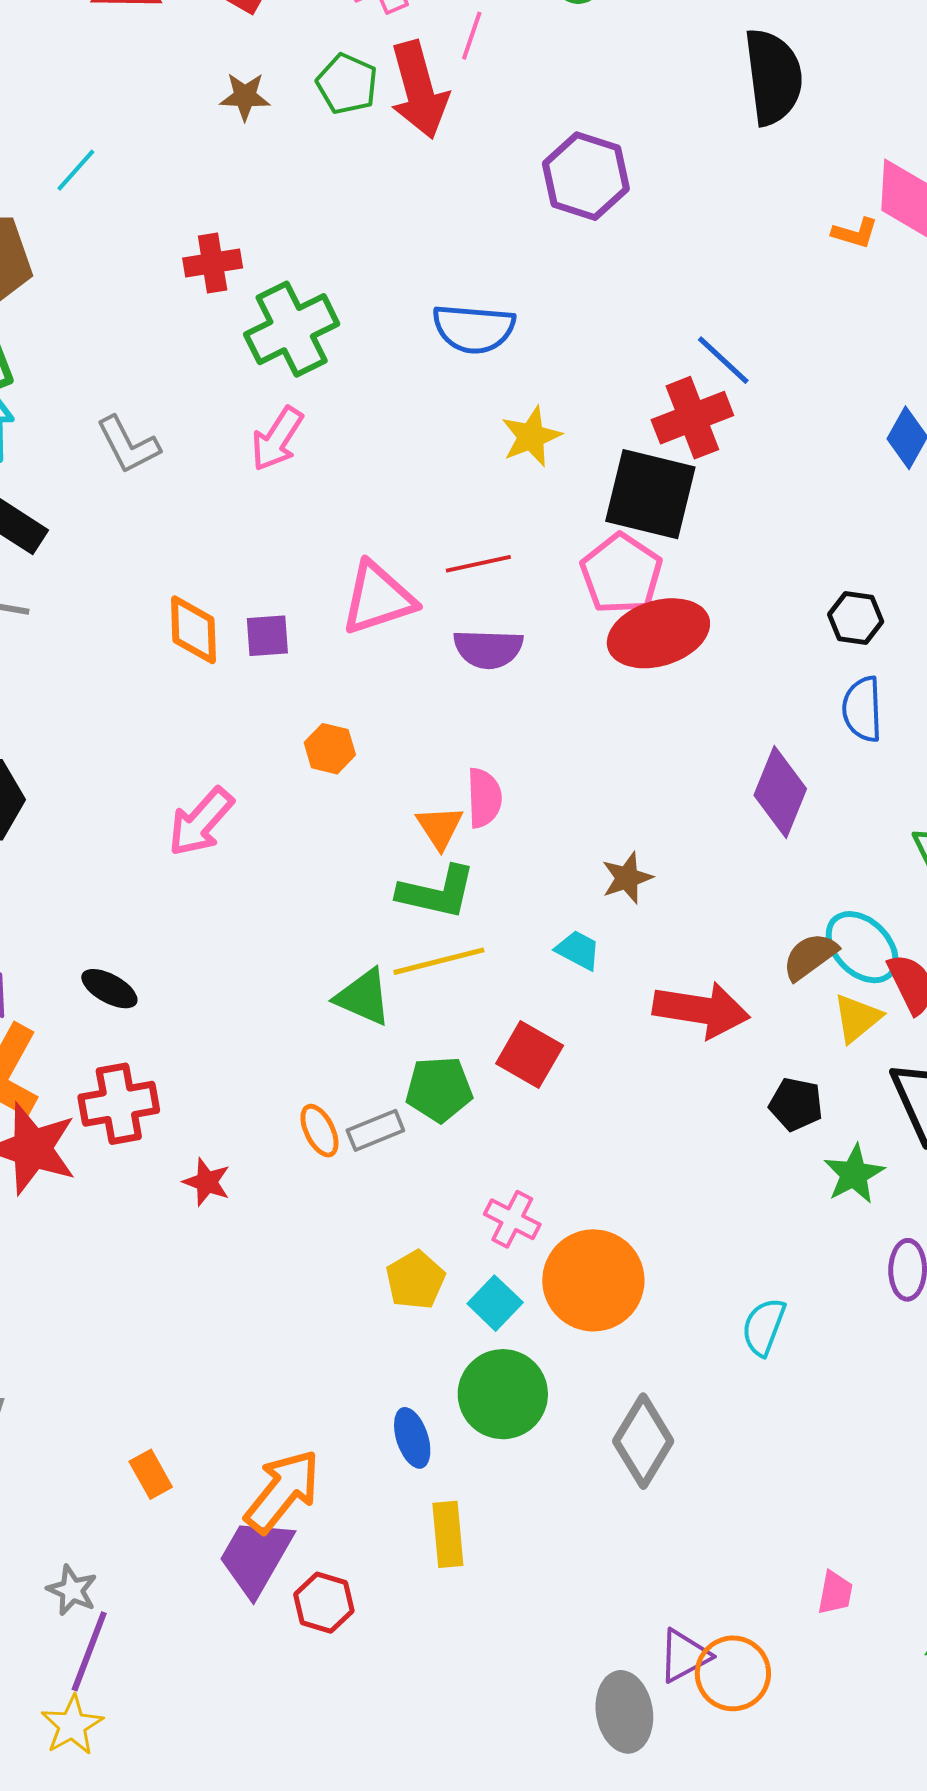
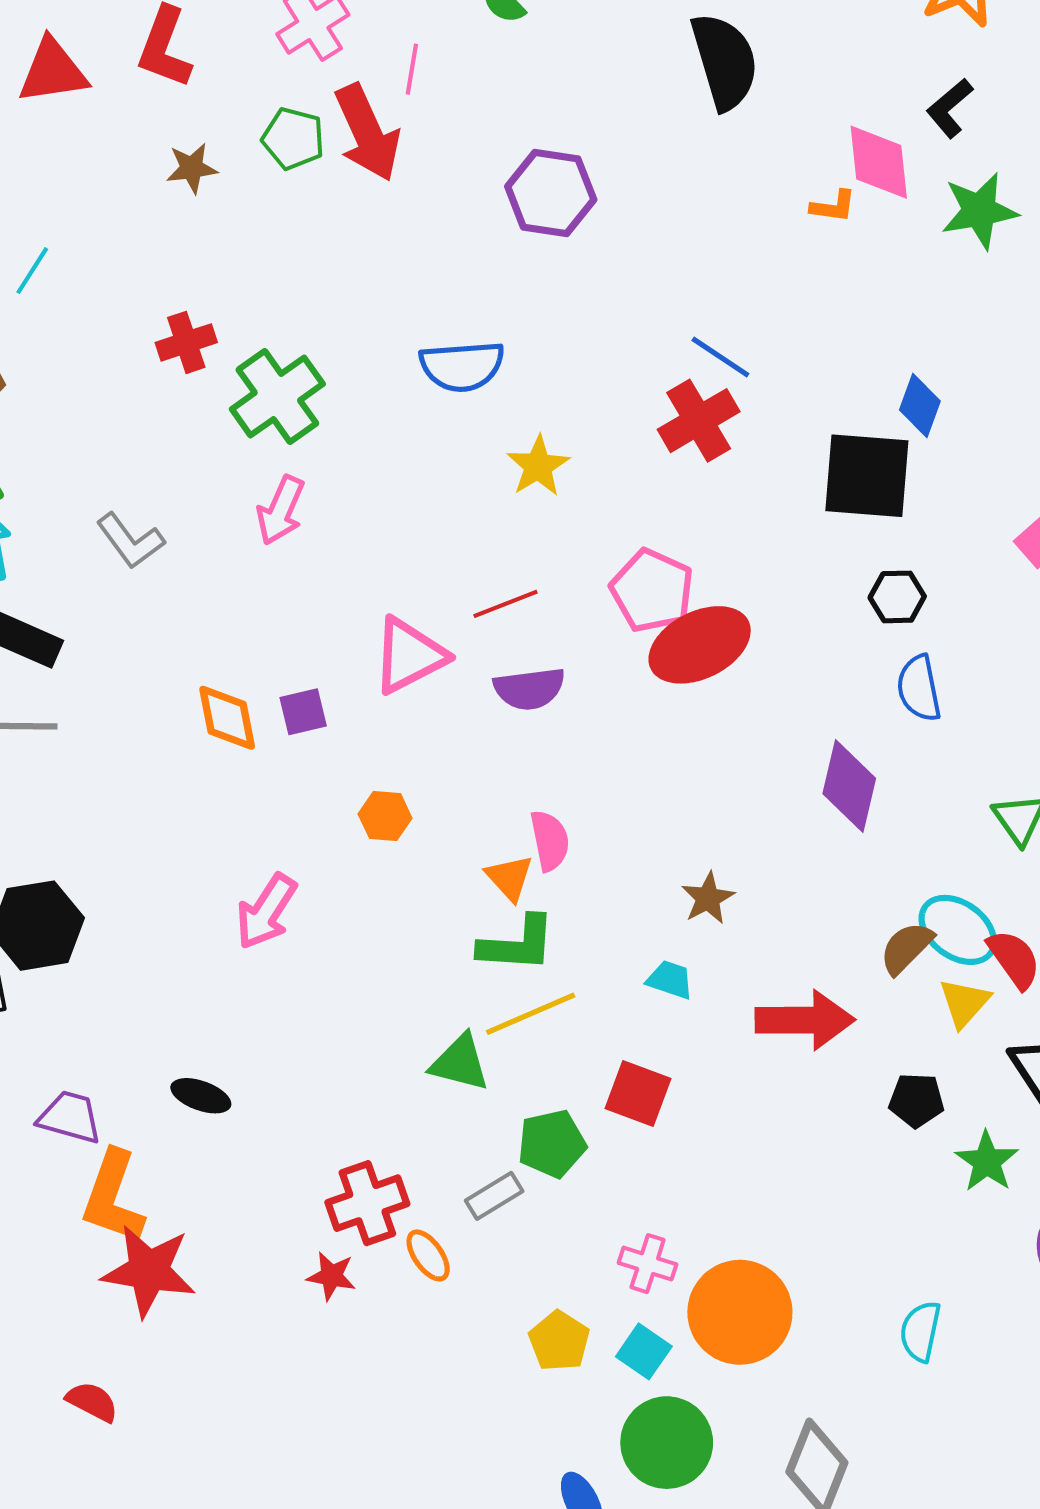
black square: (650, 494) -> (867, 476), moved
red cross: (119, 1104) -> (367, 1203), moved
orange ellipse: (319, 1131) -> (428, 1255), moved

